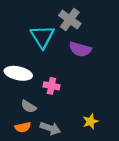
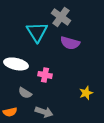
yellow star: (90, 121) -> (86, 93), moved
orange semicircle: (23, 127) -> (10, 112), moved

